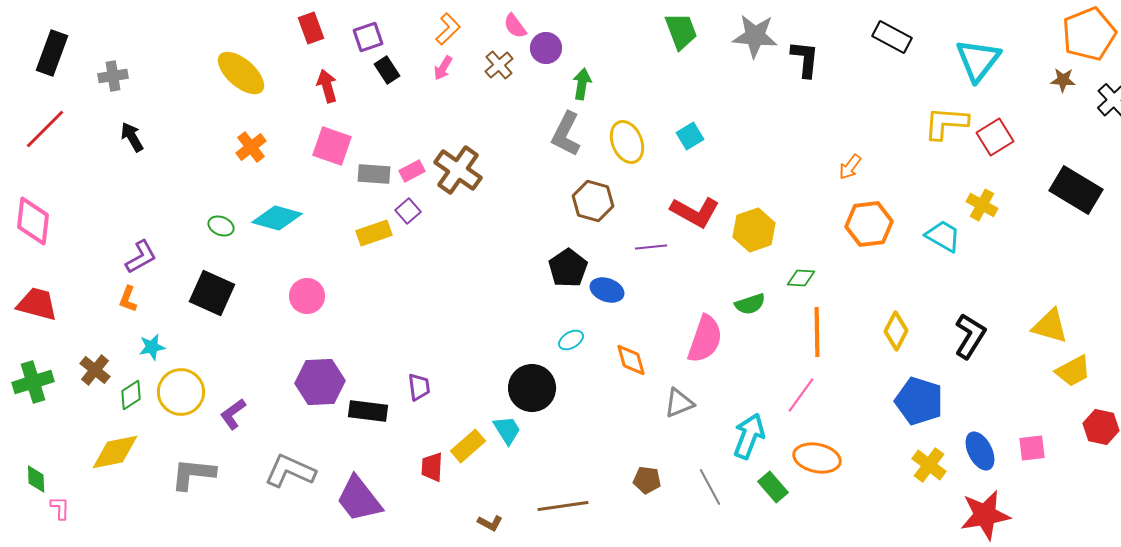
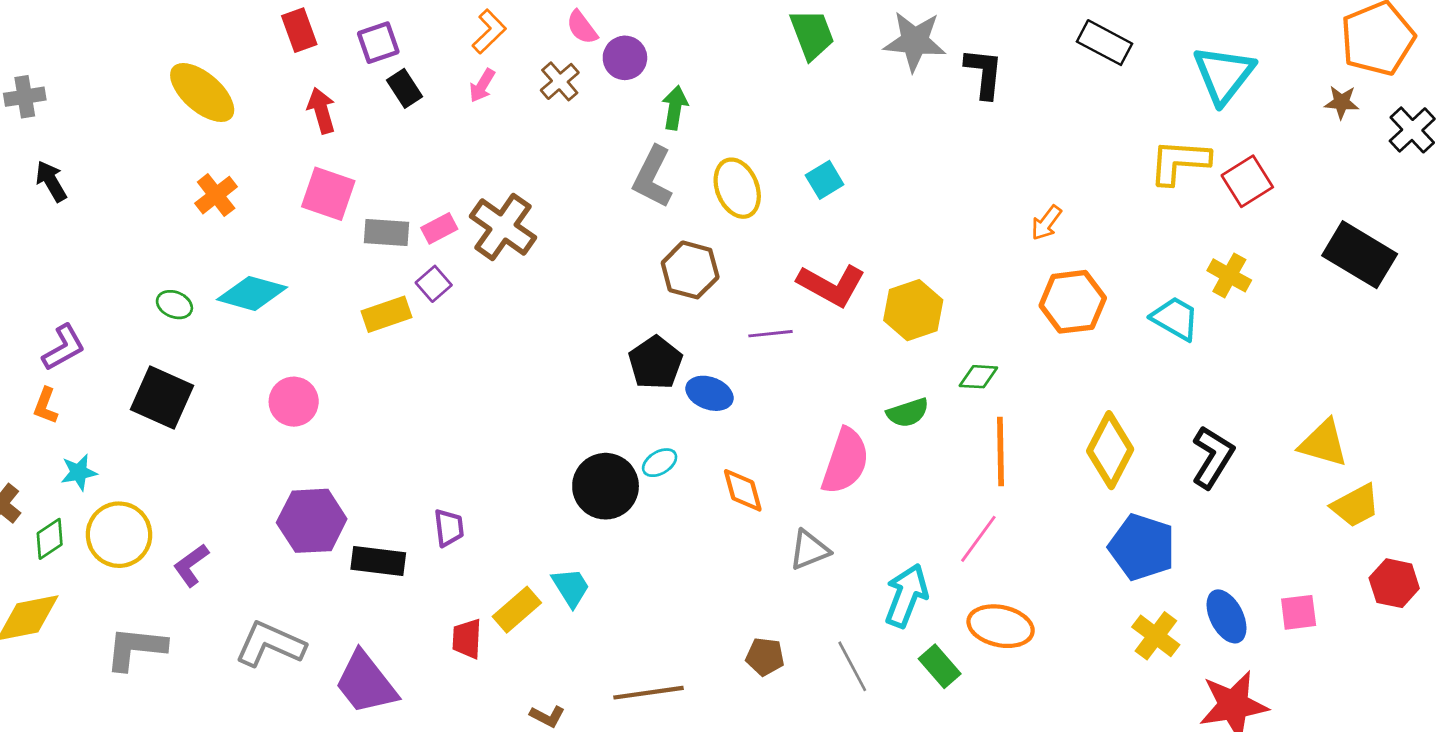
yellow diamond: (896, 331) -> (1110, 450), size x1.4
black circle: (532, 388) -> (606, 486), moved

